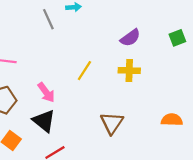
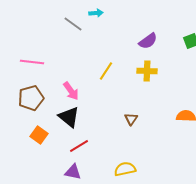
gray line: (48, 19) -> (73, 24), turned -30
brown triangle: (112, 123) -> (131, 119), size x0.6

